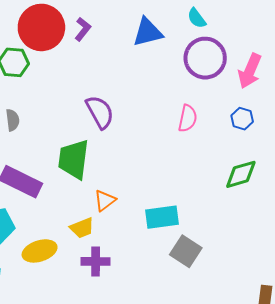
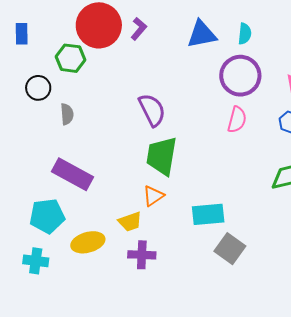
cyan semicircle: (197, 18) -> (245, 34), moved, turned -140
purple circle: (205, 58) -> (240, 76), moved
green trapezoid: (74, 159) -> (162, 156), moved

